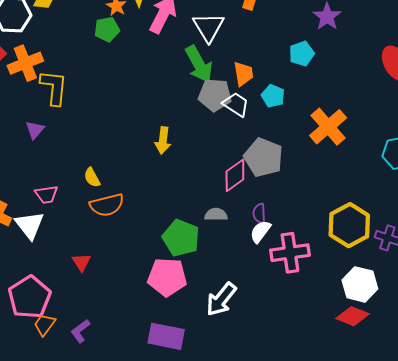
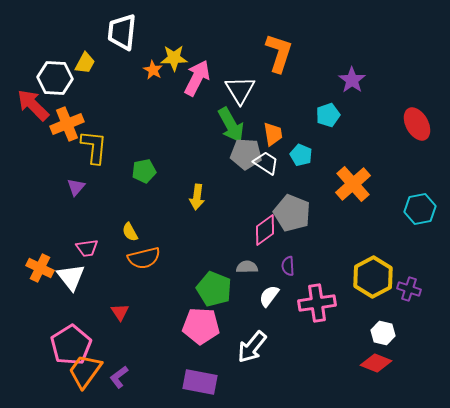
green pentagon: (107, 29) -> (144, 171), moved
white semicircle: (260, 232) -> (269, 296), moved
white hexagon: (360, 284) -> (383, 333), size x0.7
orange trapezoid: (44, 325) -> (85, 371), size x1.6

